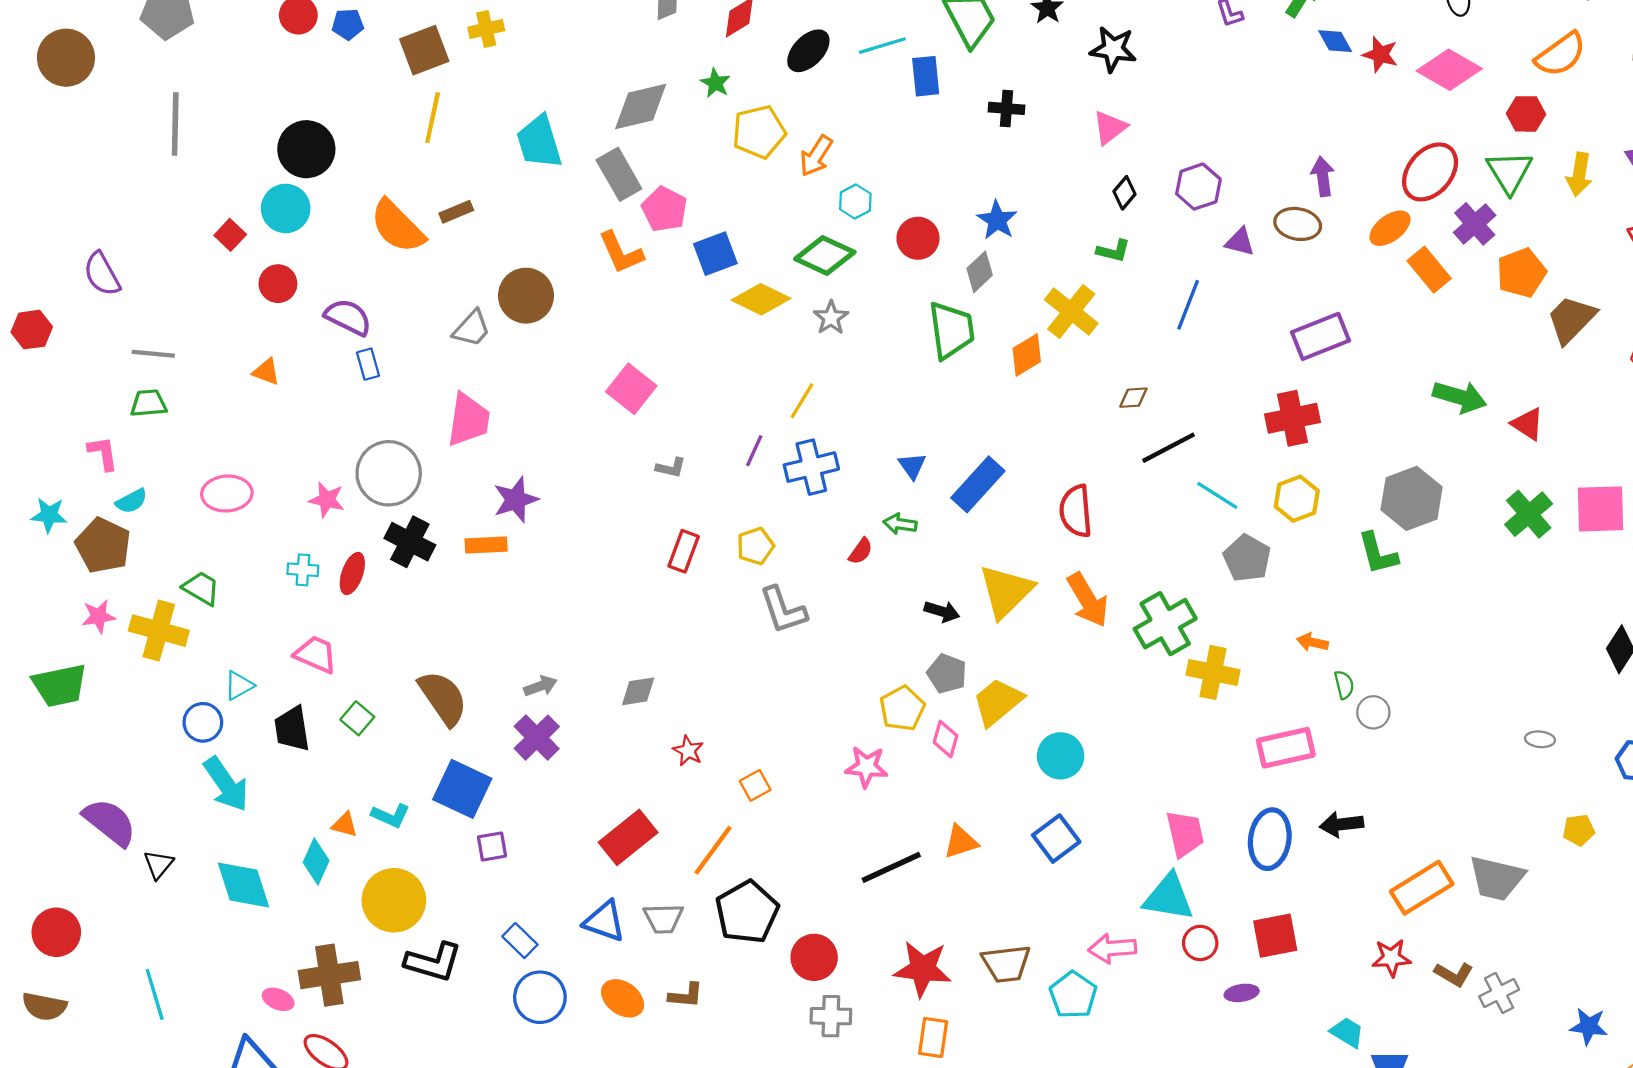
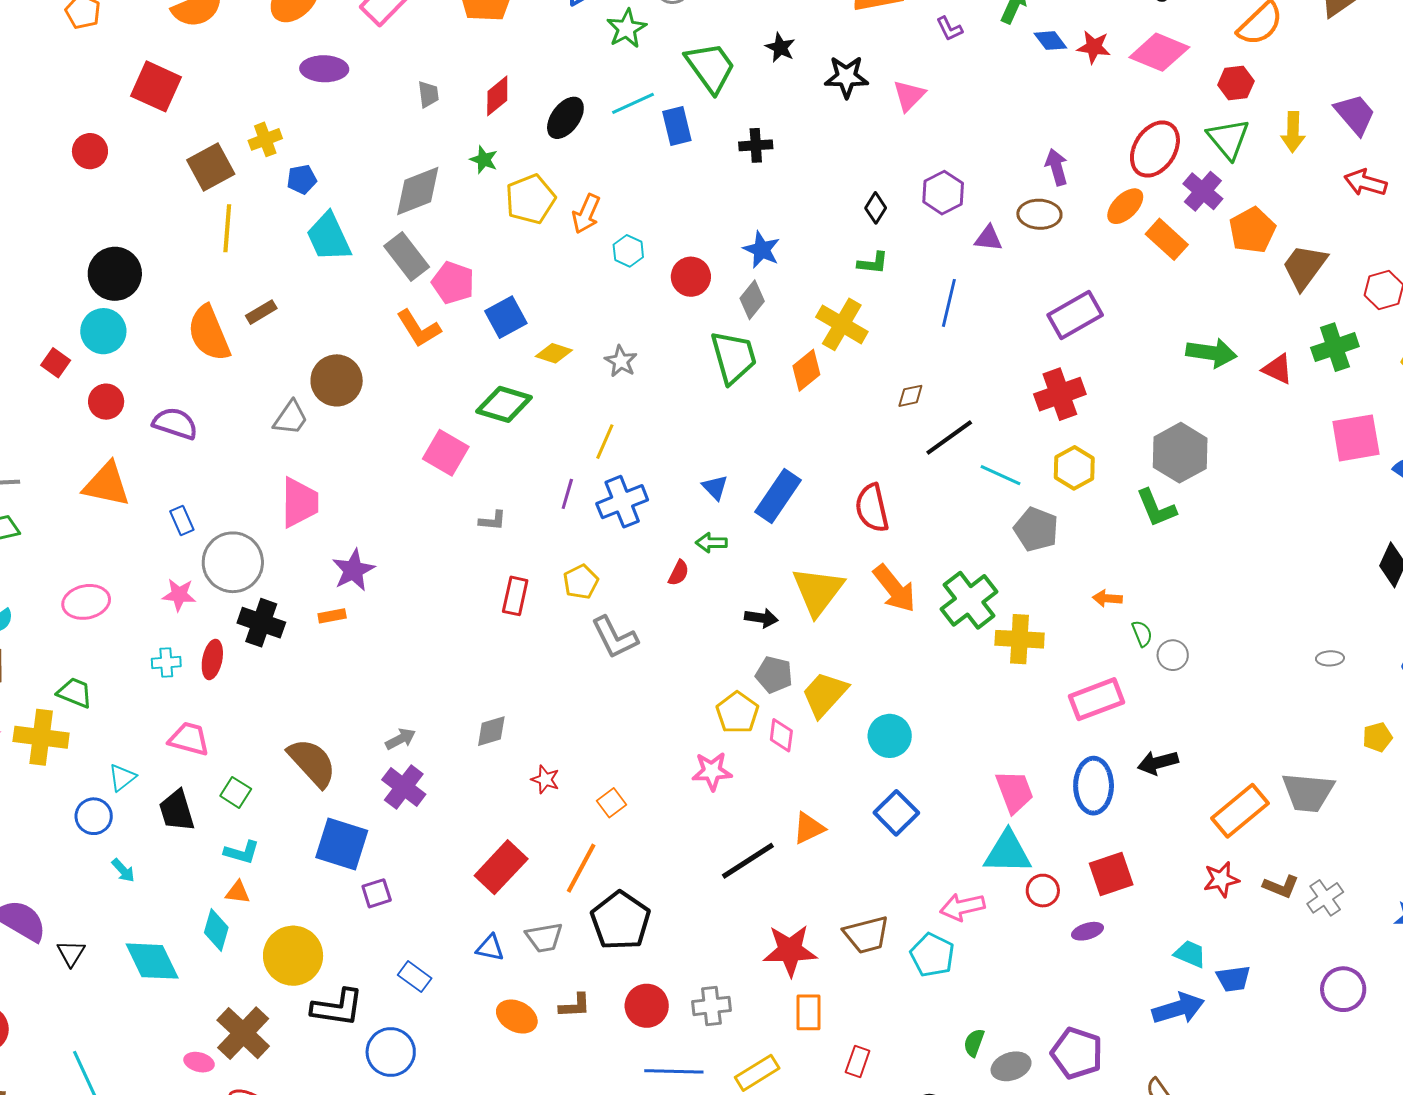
blue pentagon: (348, 24) -> (302, 179), moved
pink triangle: (1110, 128) -> (909, 96), moved
orange semicircle: (397, 226) -> (209, 333), turned 30
green diamond: (825, 256) -> (504, 404), moved
yellow diamond: (761, 299) -> (554, 353), size x0.7
blue rectangle: (368, 364) -> (182, 520), moved
orange triangle: (266, 372) -> (107, 484), size x1.8
green cross: (1529, 514) -> (1335, 347), moved, turned 30
orange rectangle: (486, 545) -> (332, 616), size x0.7
cyan arrow: (226, 784) -> (123, 870), size x0.5
cyan L-shape: (391, 816) -> (242, 852), moved
blue triangle: (604, 921) -> (490, 948), size x0.7
red circle: (814, 957) -> (647, 1006), moved
brown cross: (329, 975) -> (243, 1033), turned -30
blue circle: (540, 997) -> (391, 1052), moved

